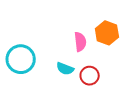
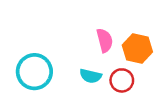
orange hexagon: (107, 33) -> (137, 48), moved

